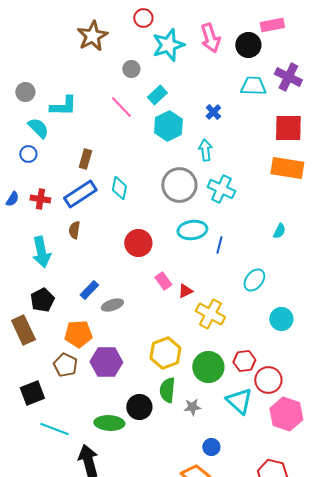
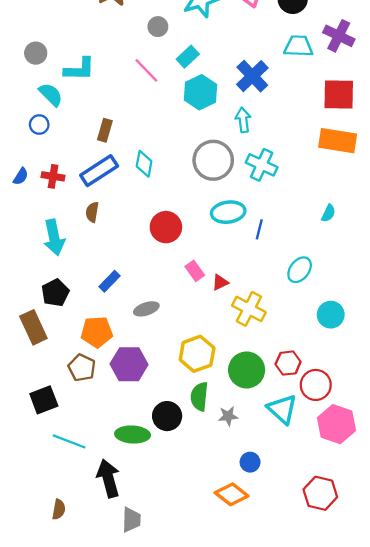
blue cross: (213, 112) -> (252, 76), size x1.8
gray ellipse: (112, 305) -> (146, 309), moved

